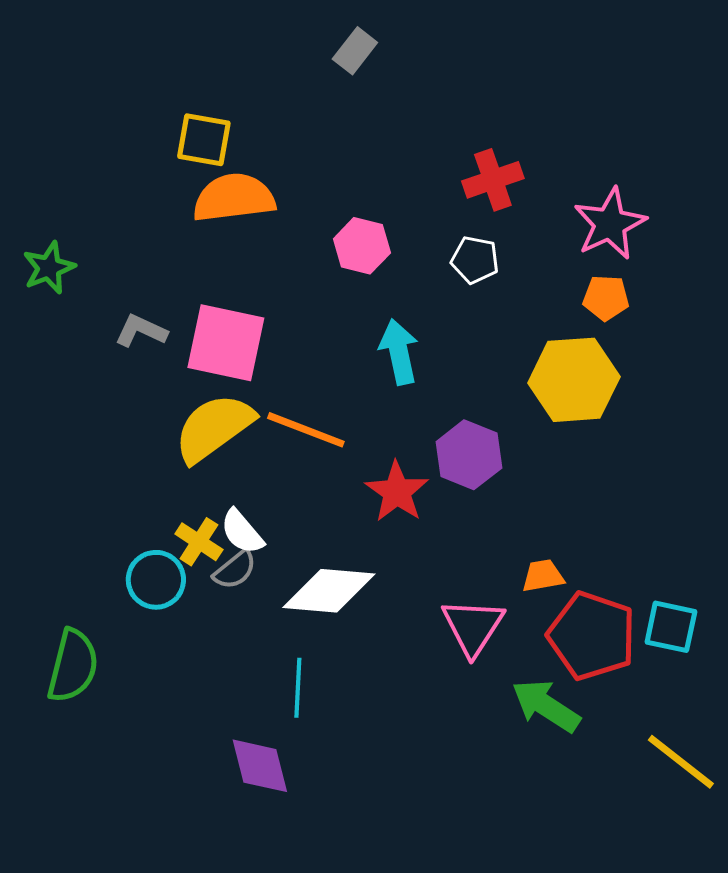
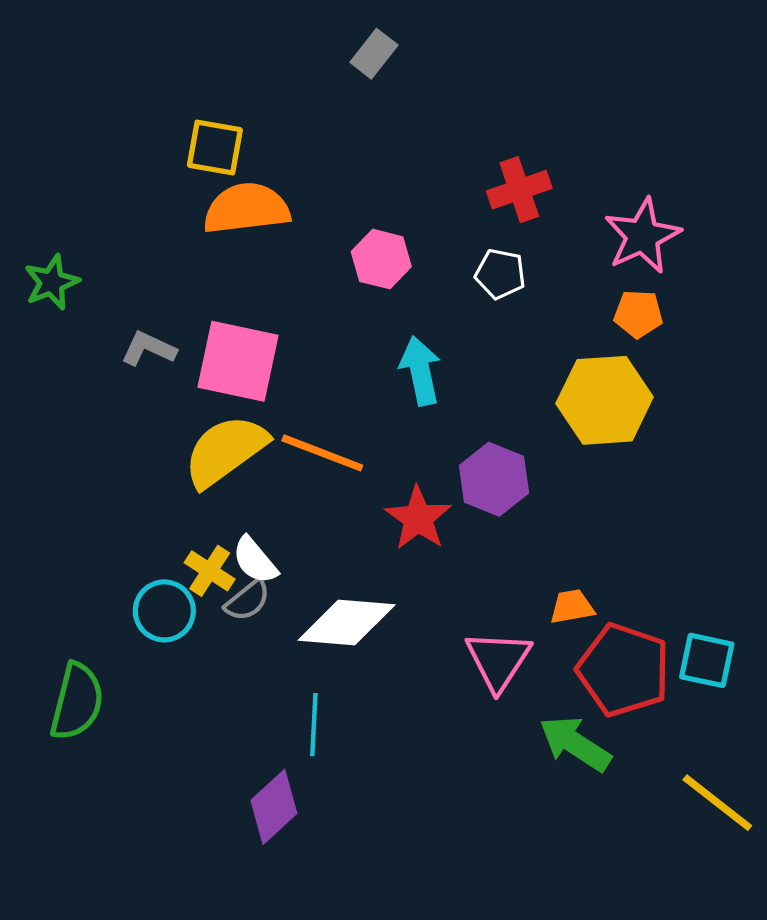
purple diamond: (260, 766) -> (274, 807), turned 62

